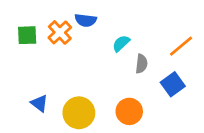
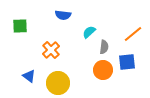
orange cross: (60, 32) -> (51, 50), moved
blue square: (173, 84) -> (127, 62), turned 30
orange circle: (129, 111) -> (103, 70), moved

